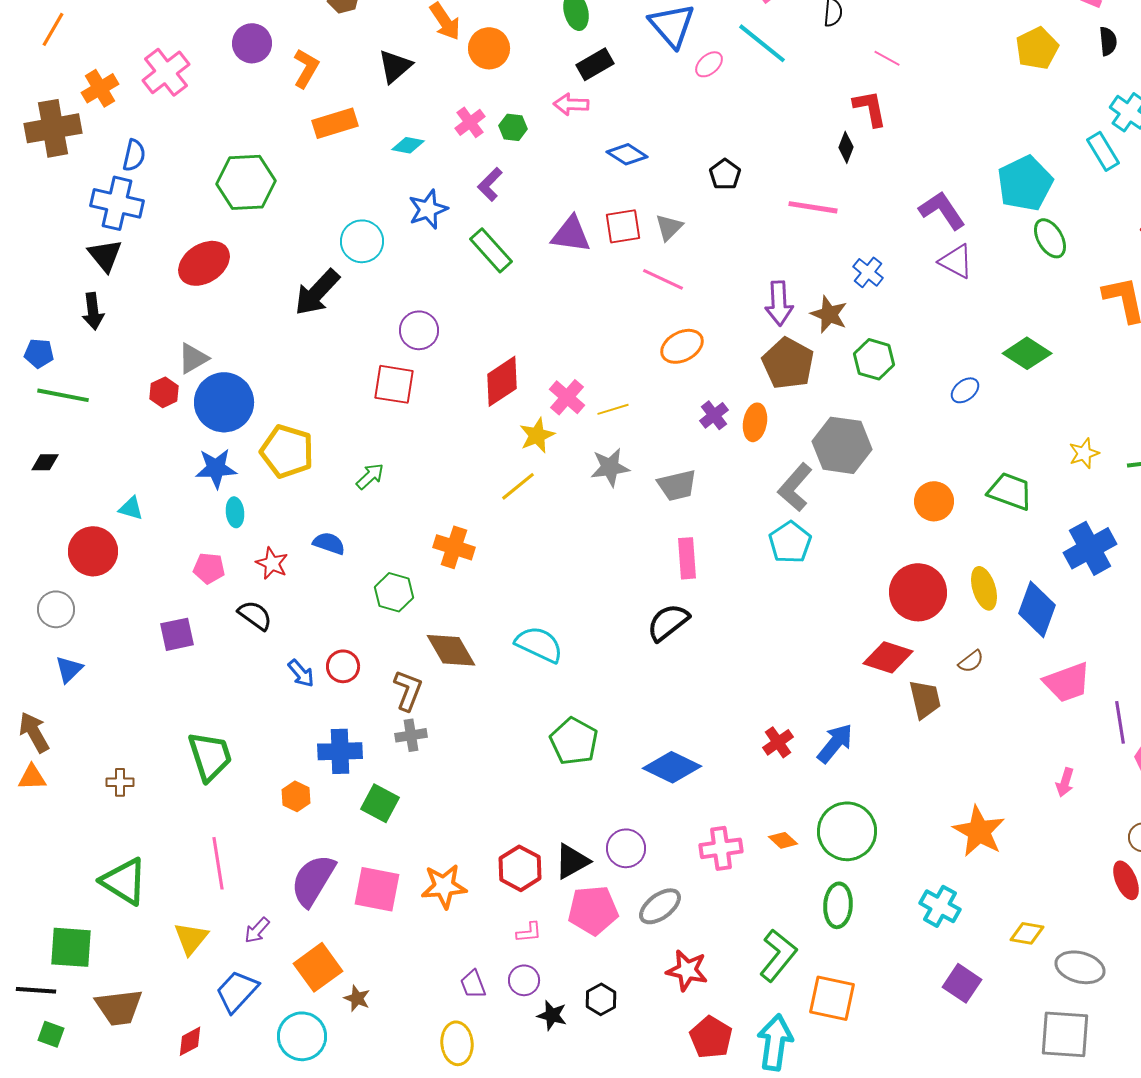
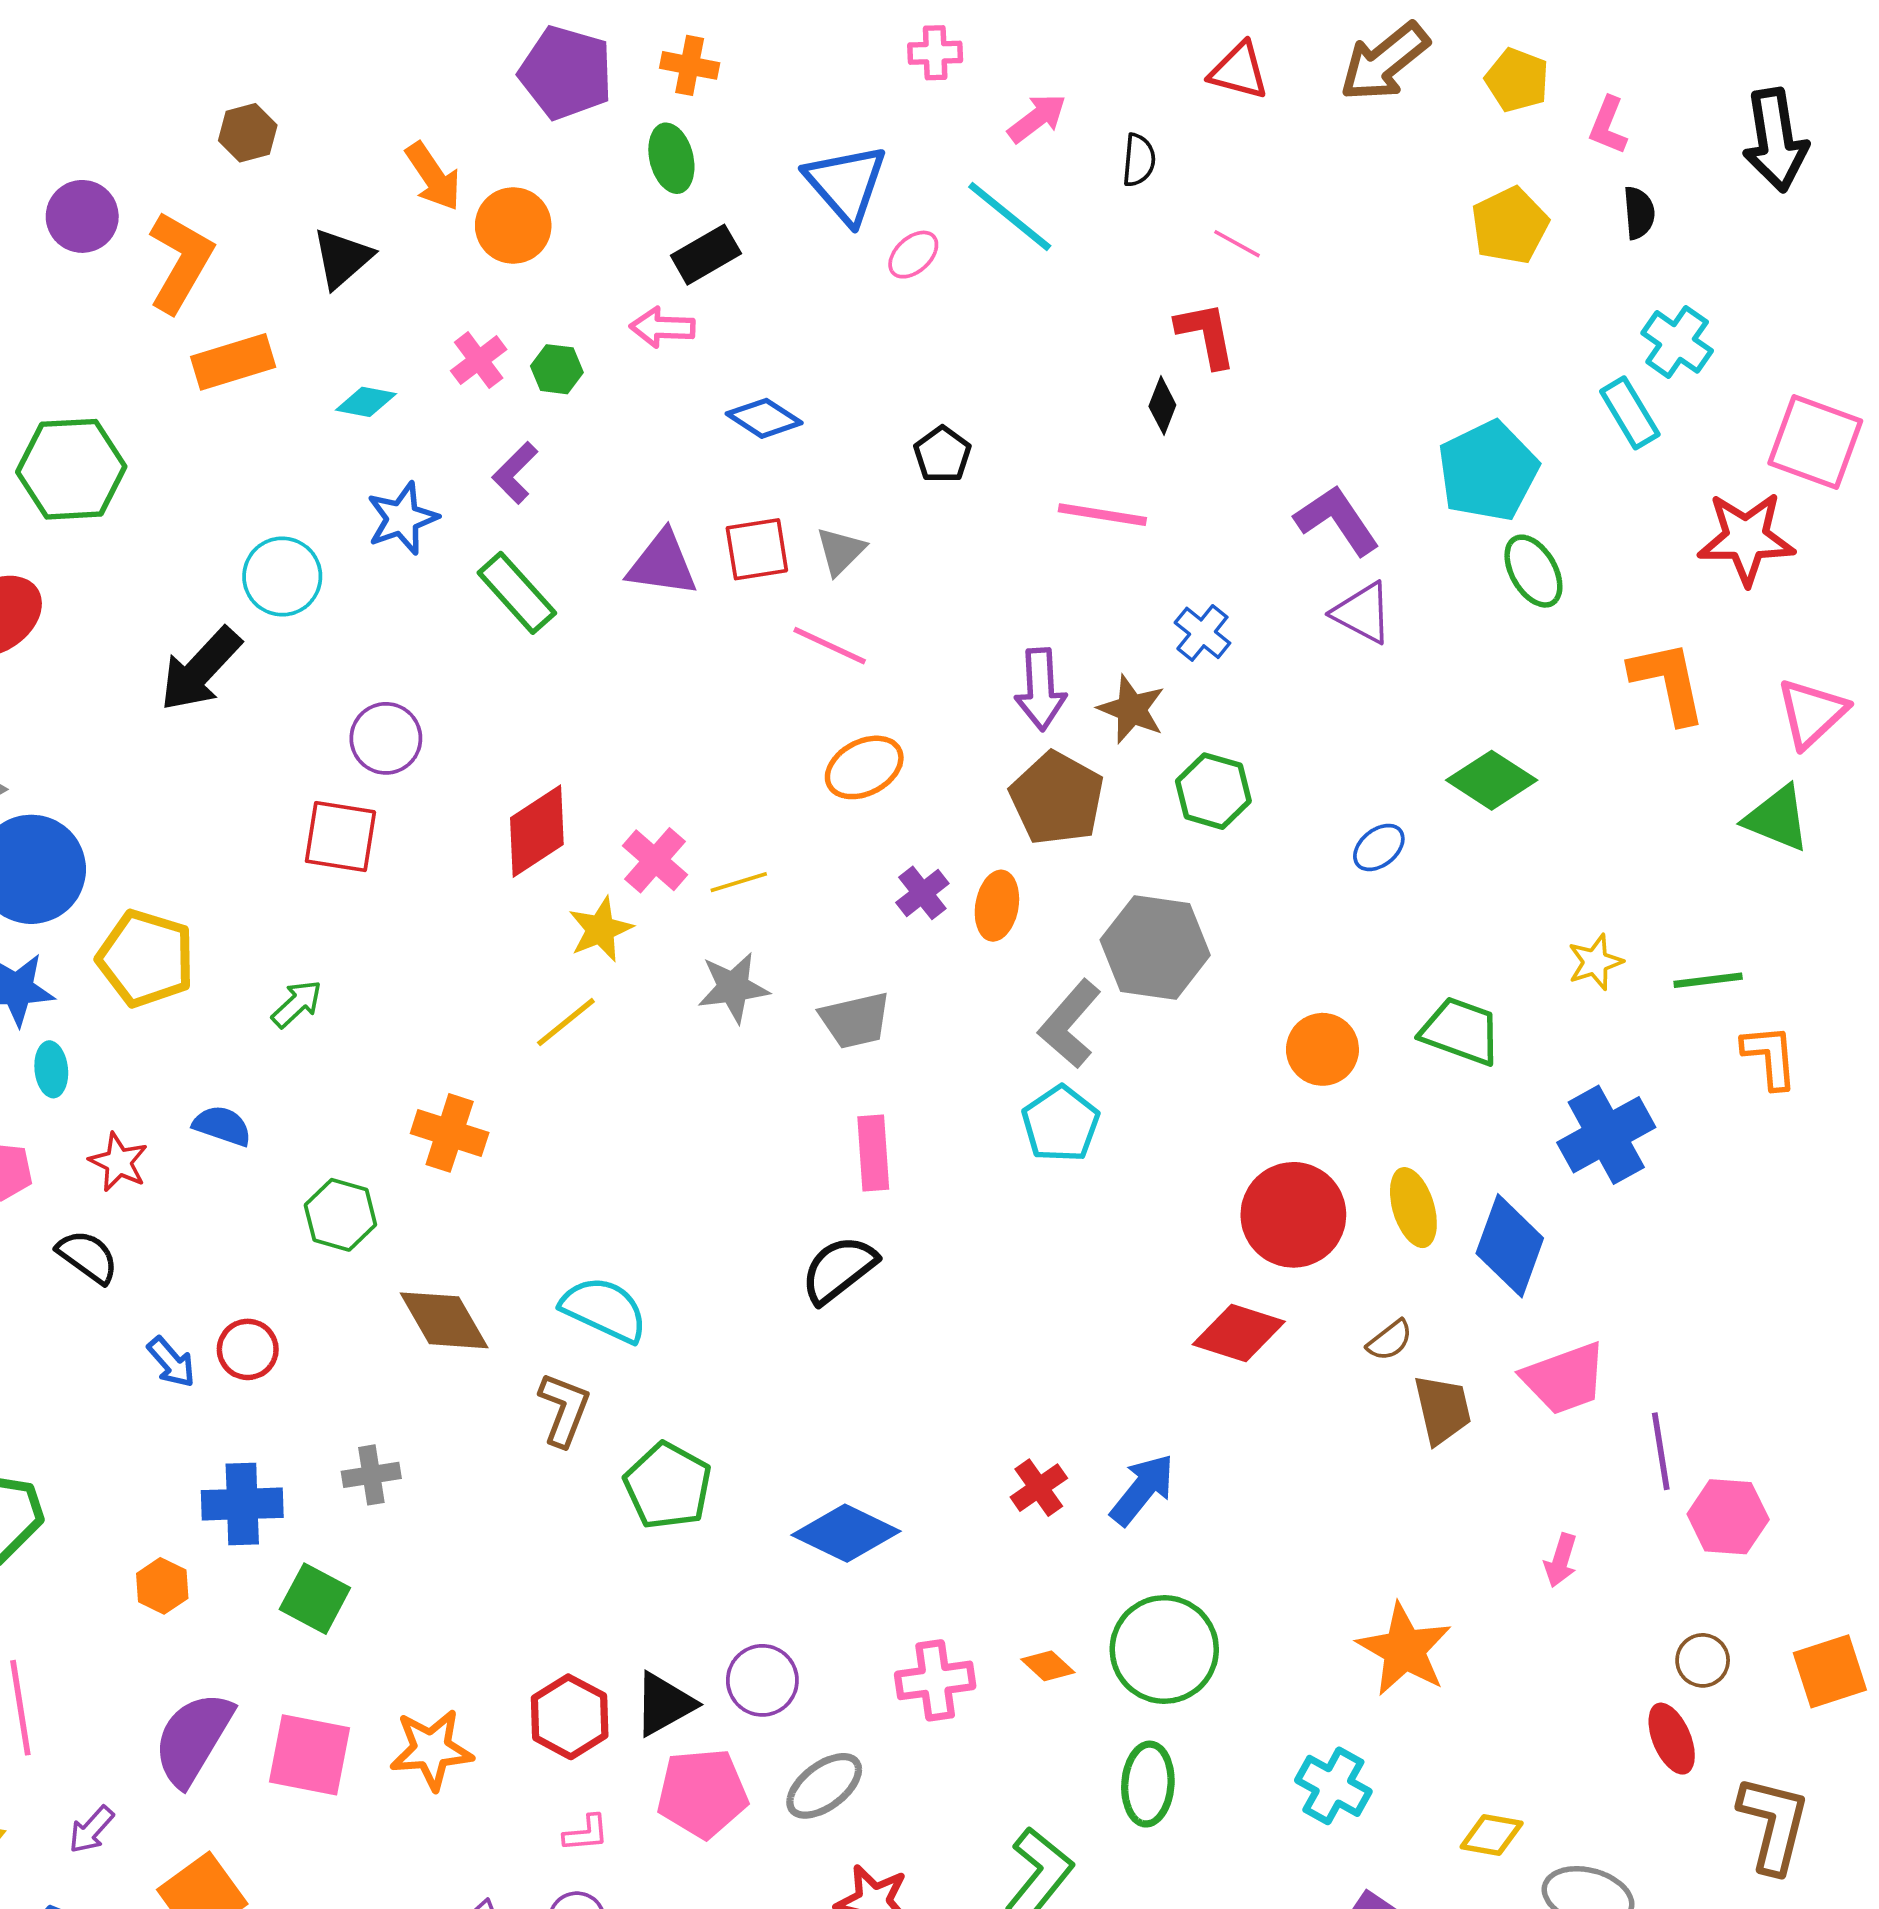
orange L-shape: (306, 68) -> (180, 262), size x1.4
brown L-shape: (408, 690) -> (564, 1409), moved
brown trapezoid: (925, 699) -> (1443, 1409), moved

